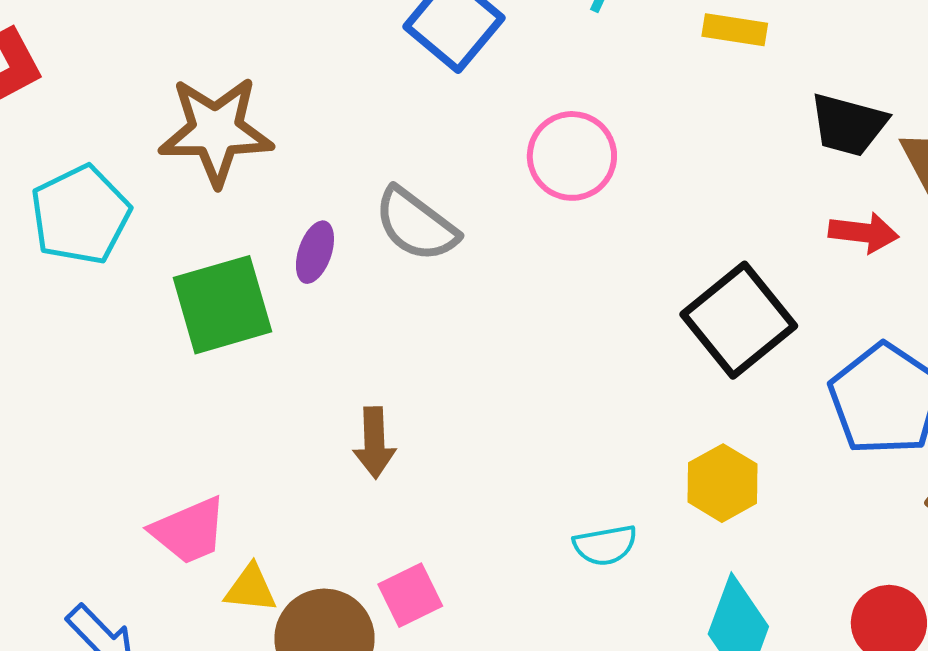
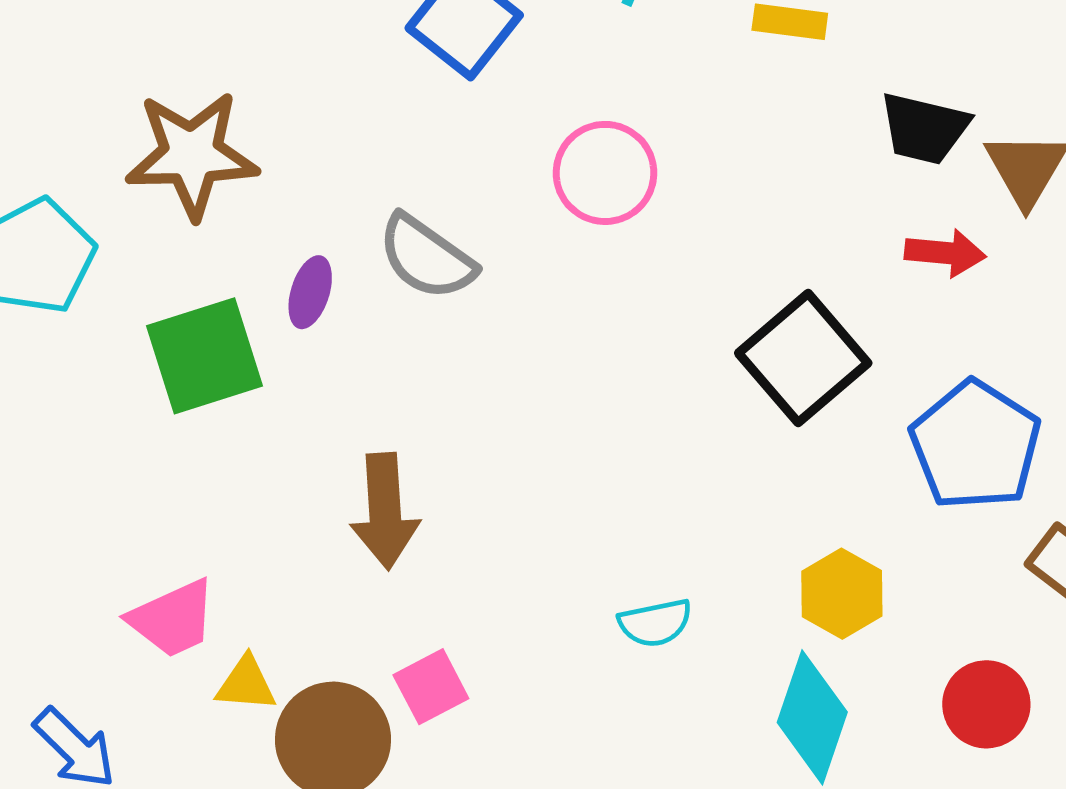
brown arrow: (374, 443) -> (385, 511), size x1.4
yellow hexagon: (723, 483) -> (842, 594), moved

